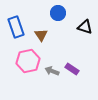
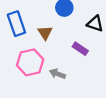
purple rectangle: (72, 69) -> (80, 49), moved

